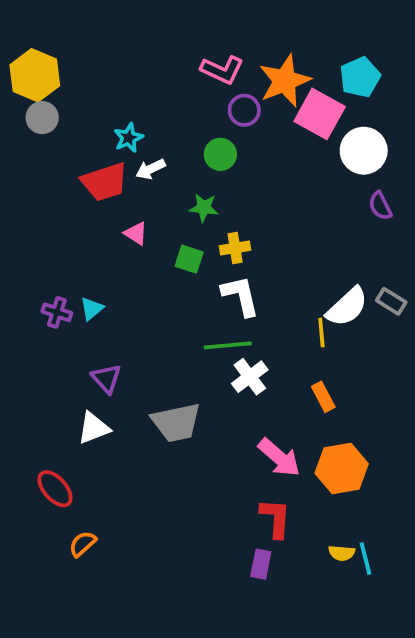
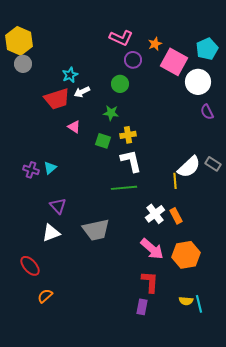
cyan pentagon: (360, 77) -> (207, 49), moved
orange star: (285, 81) -> (155, 44), size x0.5
white cross: (250, 377) -> (155, 214), moved

